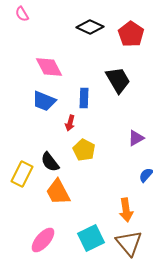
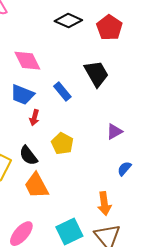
blue rectangle: (84, 98) -> (62, 92), turned -42
red arrow: (70, 123) -> (34, 118), moved

